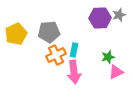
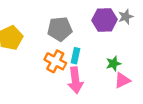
gray pentagon: (49, 32) -> (60, 29), moved
orange cross: (56, 55) -> (55, 61), turned -36

